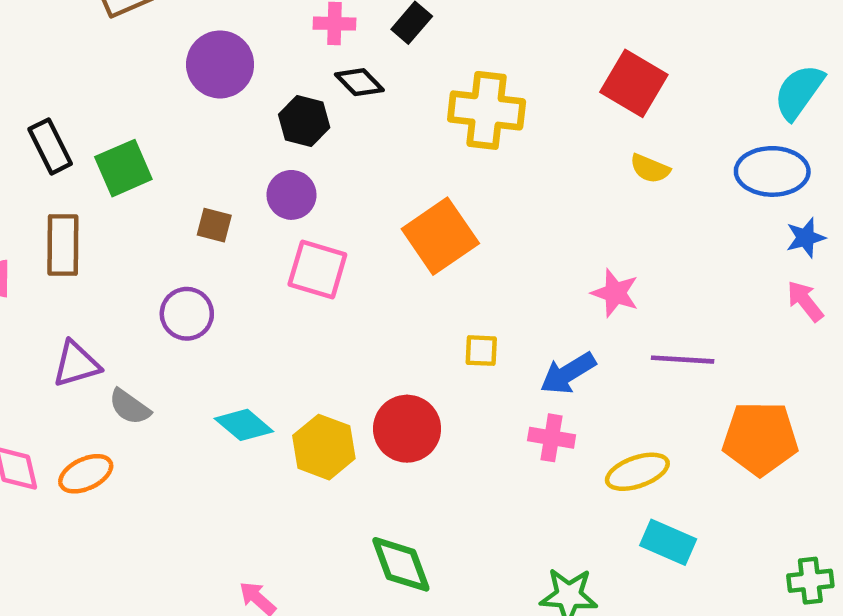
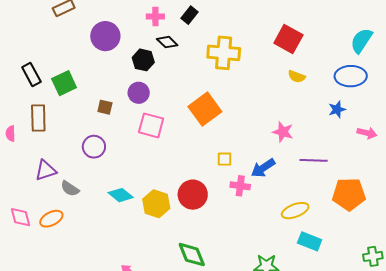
blue star: (806, 238) -> (337, 109), moved
pink arrow: (805, 301) -> (367, 133), turned 144
pink cross: (552, 438) -> (240, 186), moved

